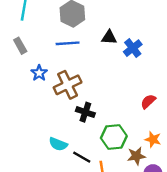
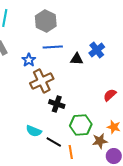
black triangle: (109, 37) -> (77, 59), moved
blue line: (68, 43) -> (53, 47), moved
blue star: (39, 73) -> (29, 60), moved

